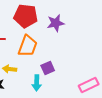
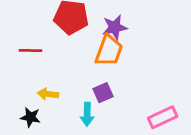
orange trapezoid: (28, 46) -> (109, 51), moved

